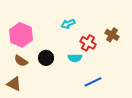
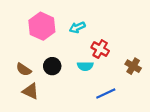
pink hexagon: (21, 35) -> (42, 26), moved
brown cross: (112, 35) -> (133, 66), moved
brown triangle: (14, 84) -> (31, 91), moved

